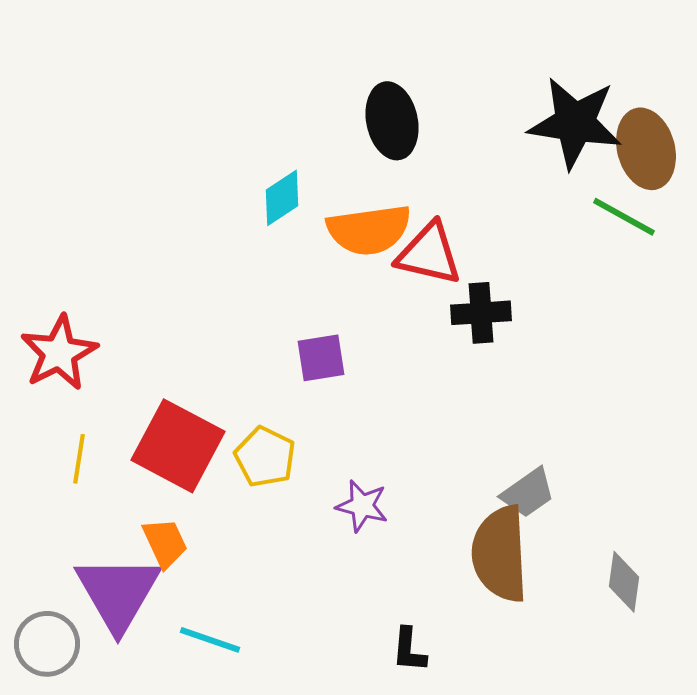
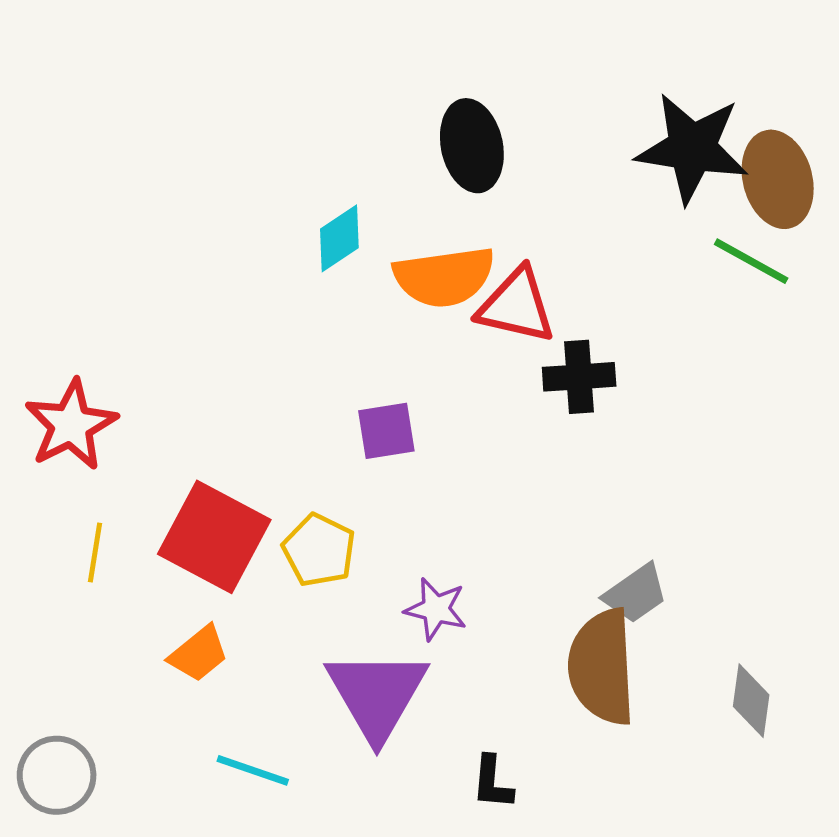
orange trapezoid: (165, 543) -> (199, 654), turned 76
purple triangle: (118, 593) -> (377, 695), moved

